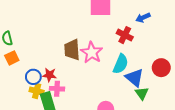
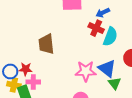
blue arrow: (143, 18) -> (103, 13), moved
pink star: (92, 52) -> (86, 71), moved, turned -30
cyan semicircle: (121, 64) -> (110, 37), moved

